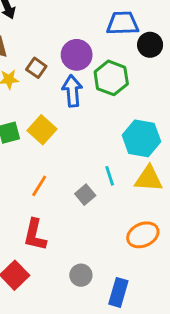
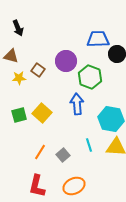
blue arrow: (72, 91) -> (77, 104), moved
gray square: (85, 195) -> (63, 155), moved
orange ellipse: (143, 235) -> (74, 186), moved

